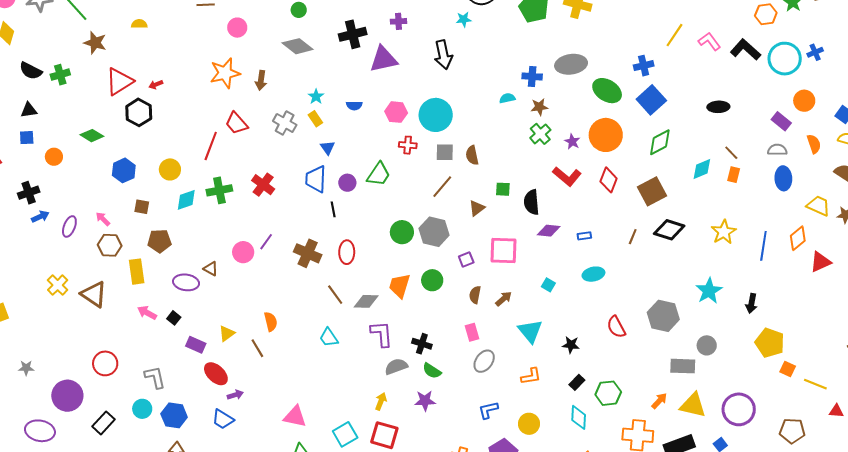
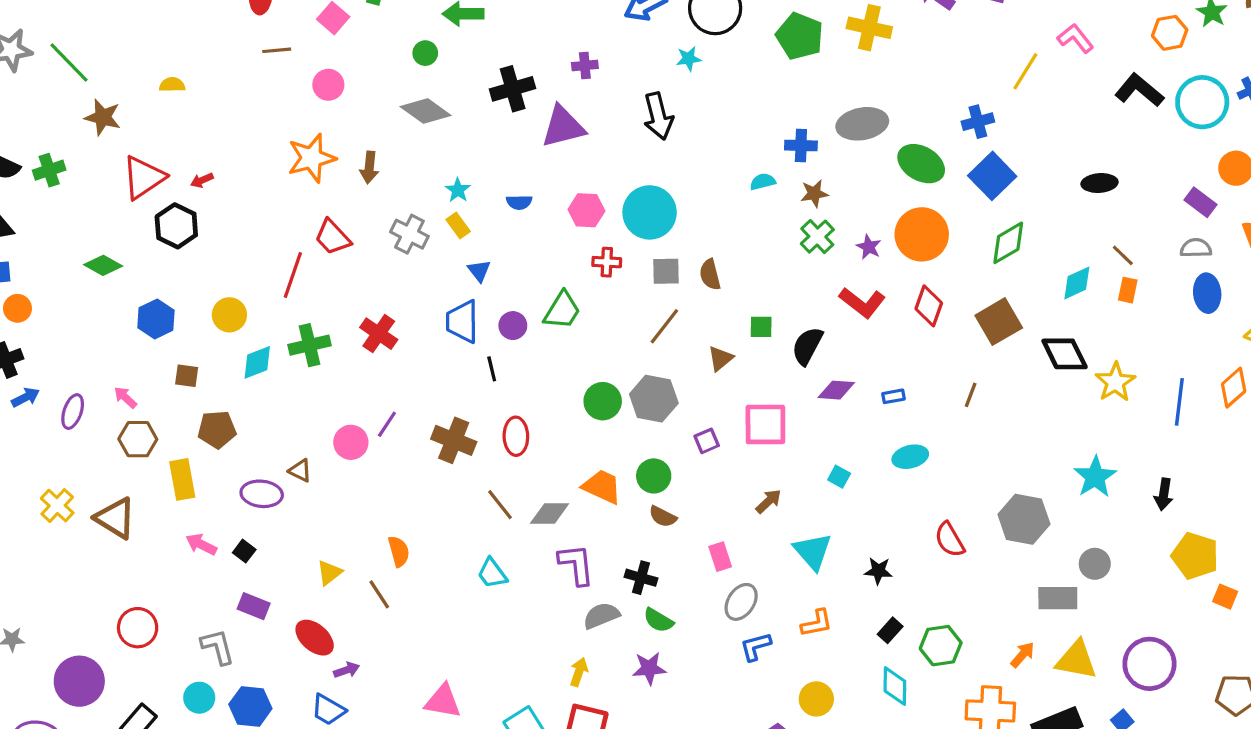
pink L-shape: (709, 41) -> (1075, 38), moved
orange circle: (54, 157) -> (17, 308), moved
black semicircle: (531, 202) -> (807, 346), turned 35
black diamond: (669, 230) -> (1065, 354), moved, turned 48
orange trapezoid: (400, 286) -> (602, 487), turned 100
brown semicircle: (475, 295) -> (663, 517), moved, turned -72
purple rectangle: (196, 345) -> (254, 606), moved
blue L-shape: (488, 410) -> (756, 647), moved

